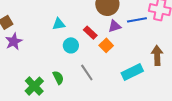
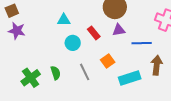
blue line: (137, 20) -> (142, 43), moved
purple star: (14, 41) -> (17, 31), turned 30
orange square: (106, 45) -> (108, 61), moved

